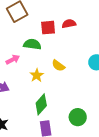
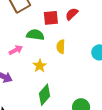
red semicircle: (69, 24) -> (72, 14), turned -32
yellow semicircle: (58, 66) -> (61, 47), moved, turned 56

